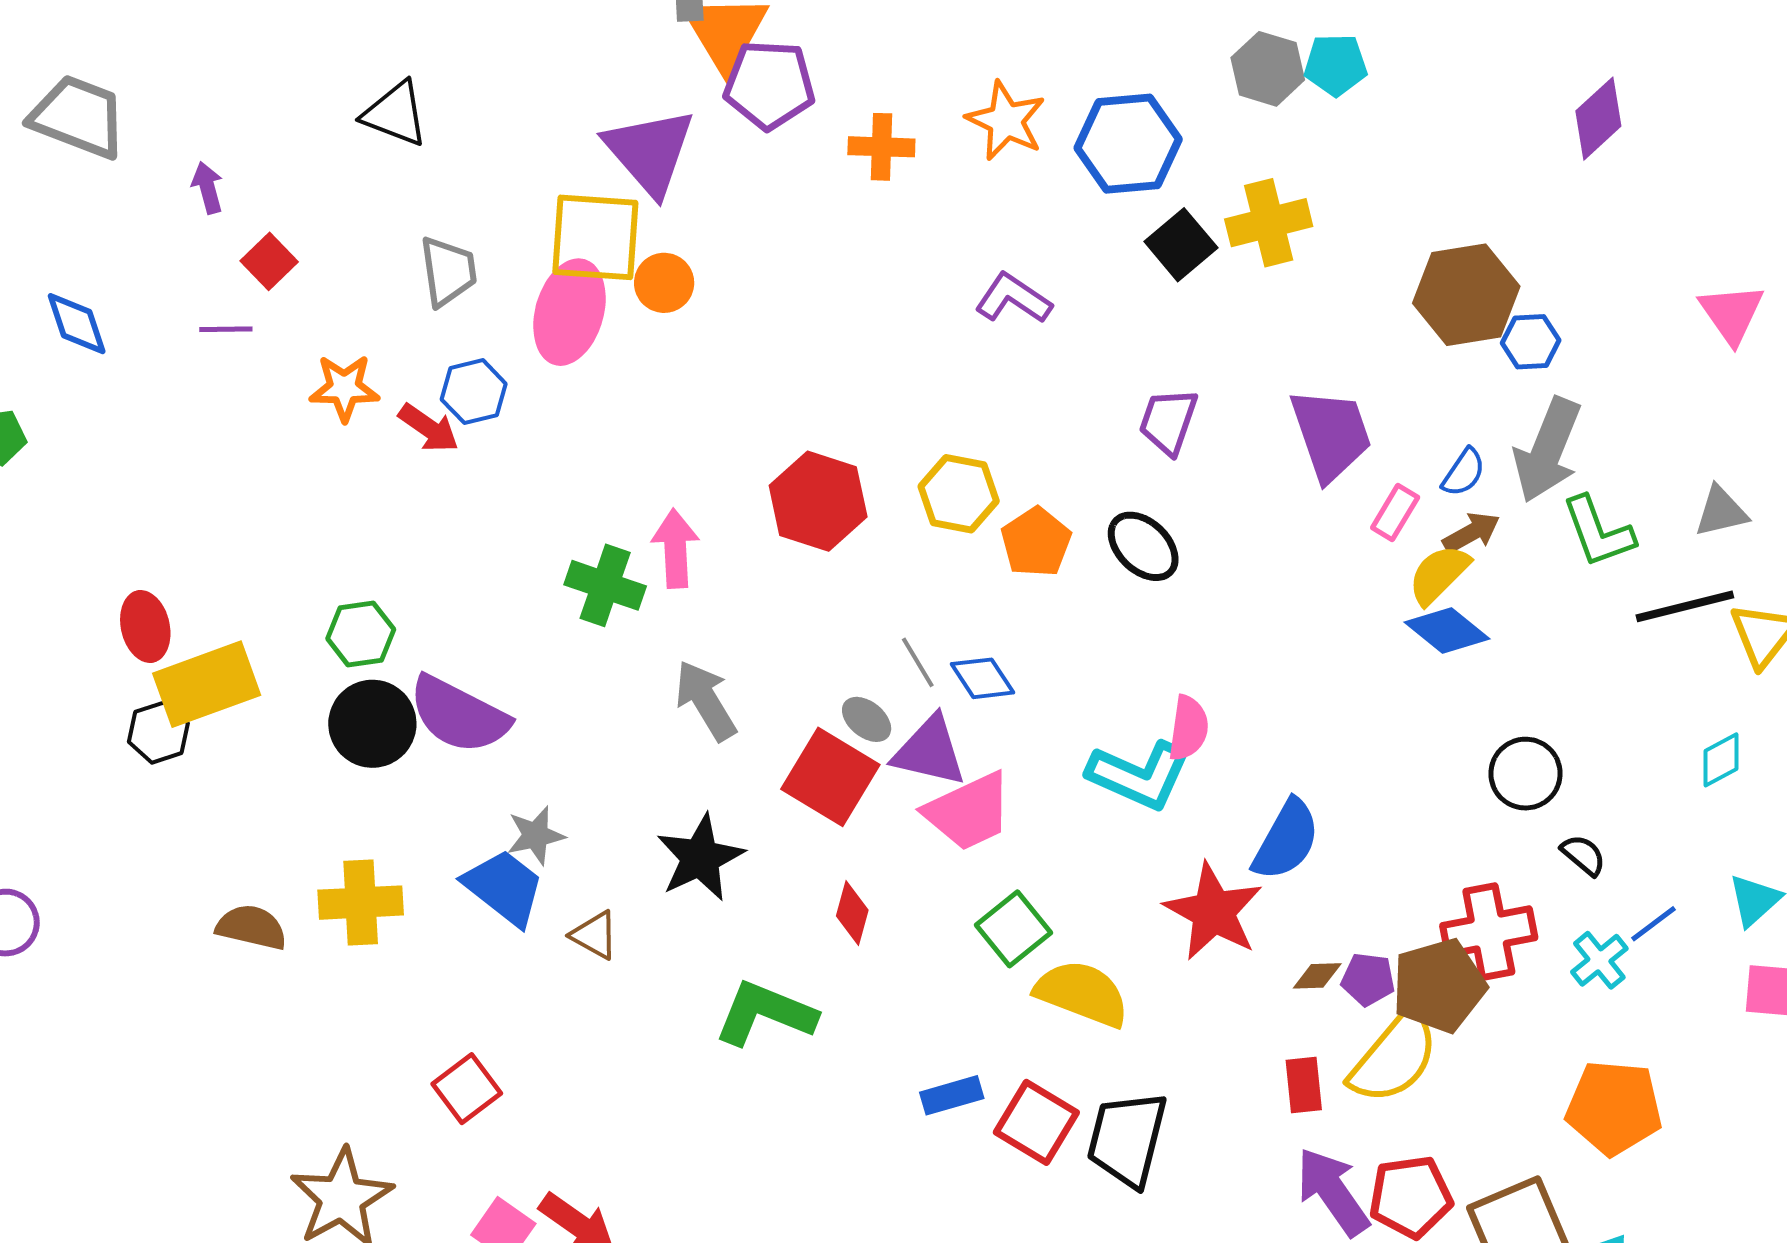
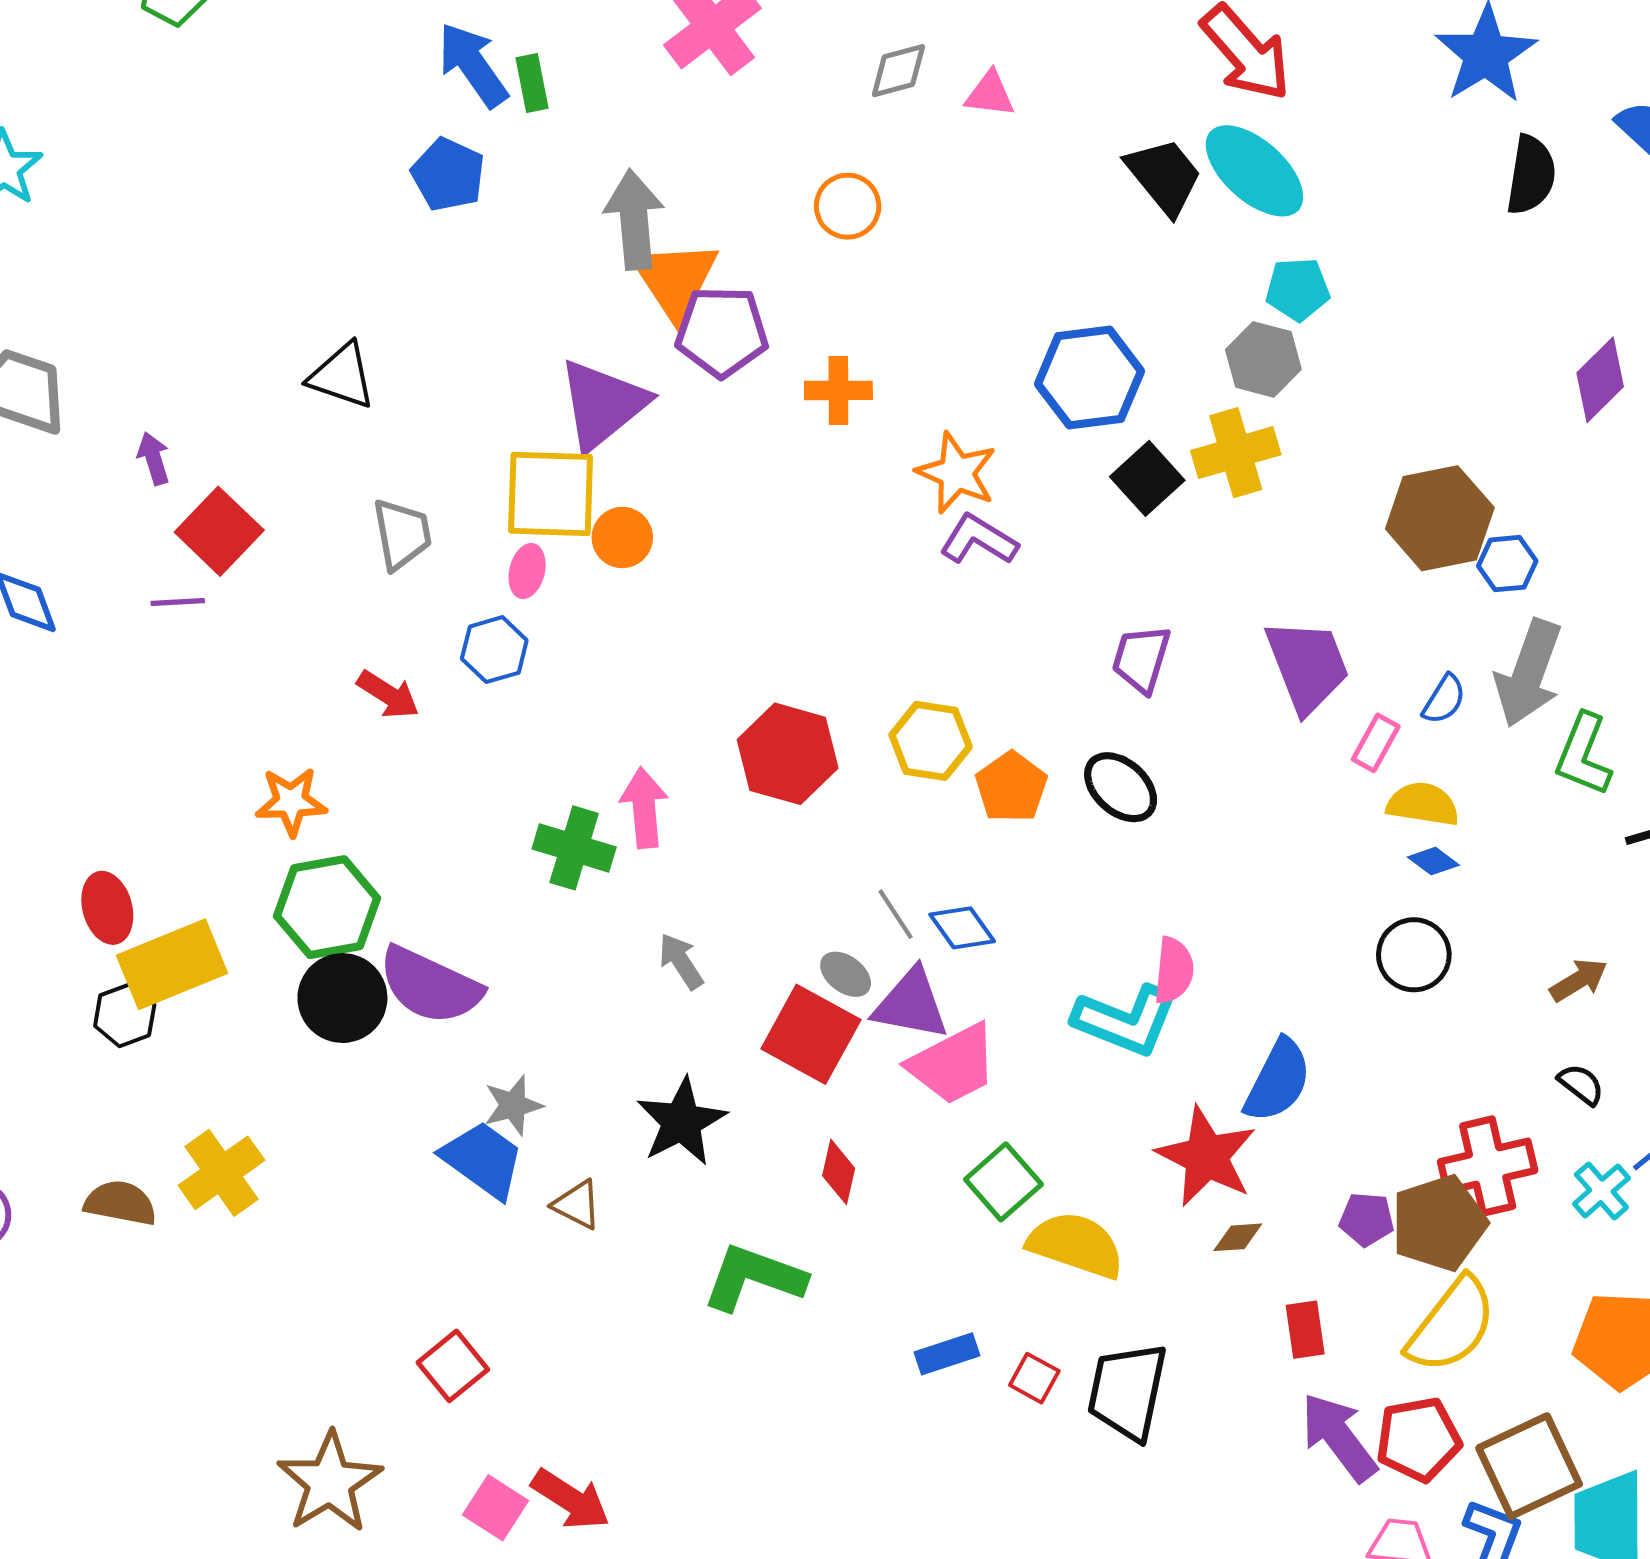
gray hexagon: (1268, 69) -> (1263, 359), moved
purple diamond: (1598, 119) -> (1600, 380), moved
orange star: (1006, 121) -> (957, 473), moved
purple triangle: (650, 152) -> (603, 404), turned 34
red square: (269, 261) -> (219, 531), size x1.5
pink ellipse: (569, 312) -> (527, 571), size x0.5
orange star: (344, 388) -> (291, 802), moved
blue hexagon: (474, 392) -> (494, 650), moved
green L-shape: (1598, 532) -> (1583, 755), turned 44
brown arrow: (1471, 533) -> (1579, 980), moved
yellow semicircle: (1439, 574) -> (1423, 804), turned 56
blue diamond: (1447, 631) -> (1433, 861), size x0.6
green hexagon: (361, 634) -> (327, 907), size x1.5
gray arrow: (706, 700) -> (681, 961), size x0.7
black circle: (1525, 774) -> (1414, 955), moved
yellow cross: (361, 903) -> (222, 1173), moved, turned -30
brown semicircle: (251, 927) -> (120, 1203), moved
brown diamond: (1317, 976) -> (1238, 1237), moved
yellow semicircle: (1394, 1057) -> (1452, 1325), moved
red square: (1036, 1122) -> (1034, 1378), size x0.6

